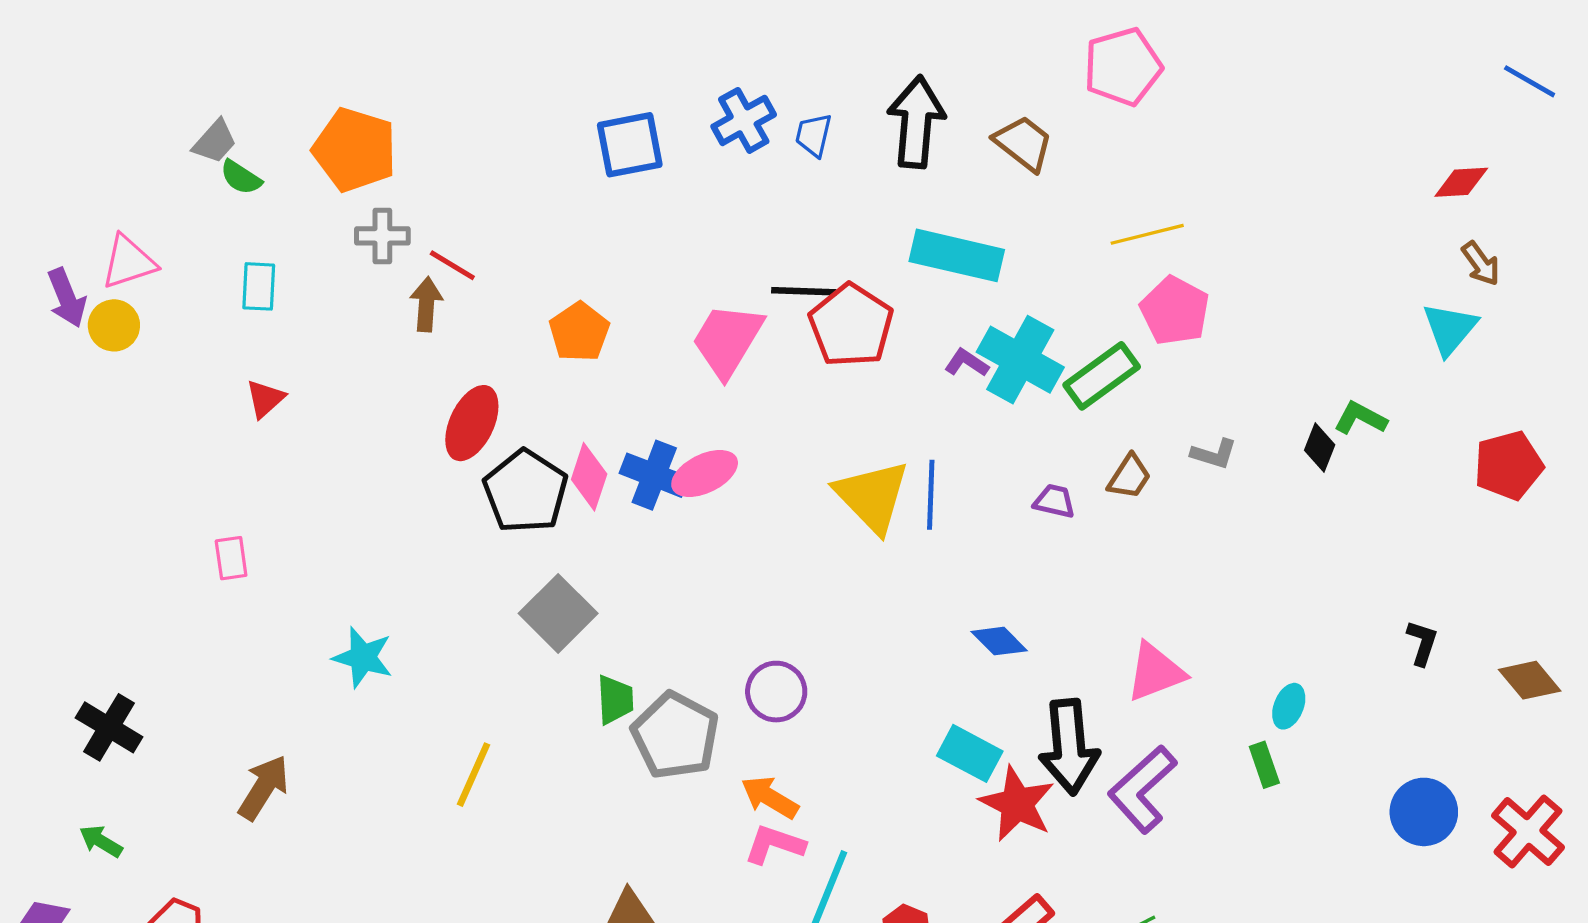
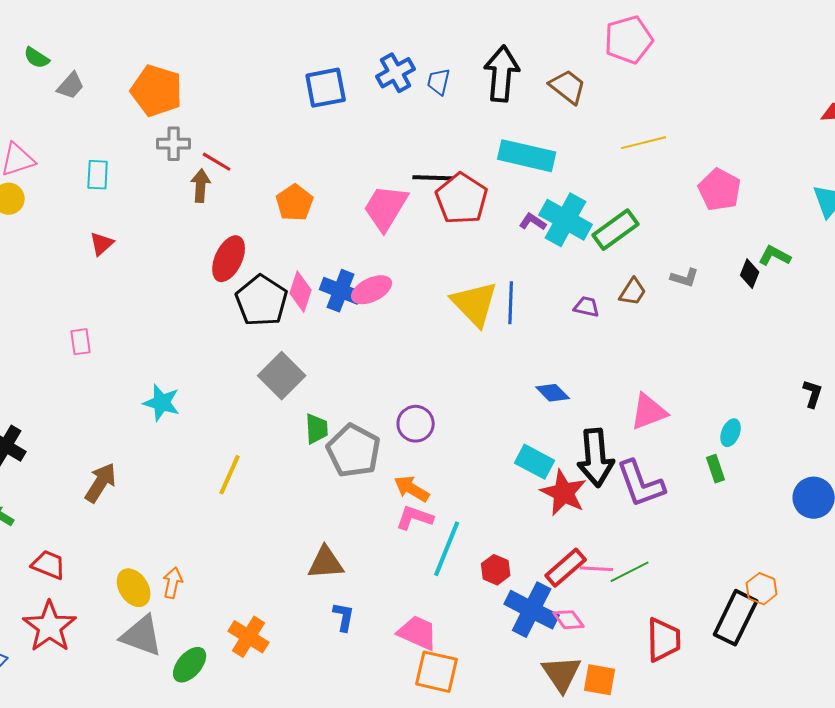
green semicircle: (241, 177) -> (37, 58), moved
pink pentagon: (1175, 311) -> (720, 190), moved
purple L-shape: (1142, 789) -> (641, 484), turned -68

